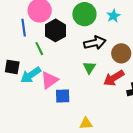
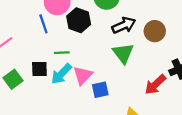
green line: (39, 49) -> (62, 53), moved, turned -56
green triangle: (89, 68) -> (123, 53), size x1.5
red arrow: (114, 78) -> (155, 85), moved

